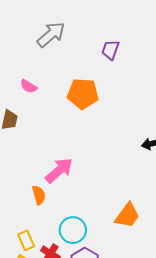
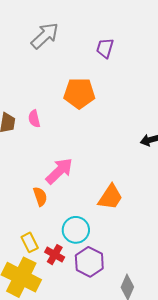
pink semicircle: (29, 86) -> (34, 119), moved, turned 48
orange trapezoid: (127, 215) -> (110, 197), moved

